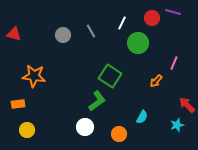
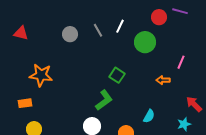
white line: (122, 23) -> (120, 26), moved
green square: (110, 76) -> (117, 75), size x0.7
orange arrow: (156, 81) -> (163, 80), turned 48

